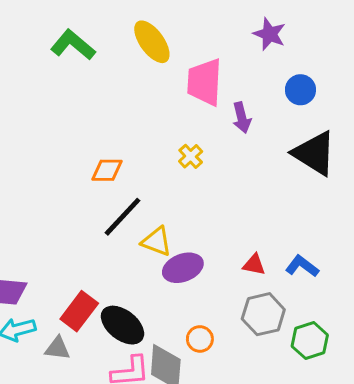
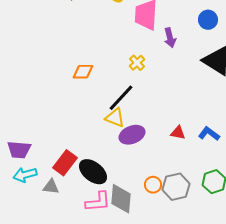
black line: (122, 217) -> (121, 98), moved
gray hexagon: (263, 314) -> (176, 187), moved
orange circle: (200, 339) -> (153, 185), moved

